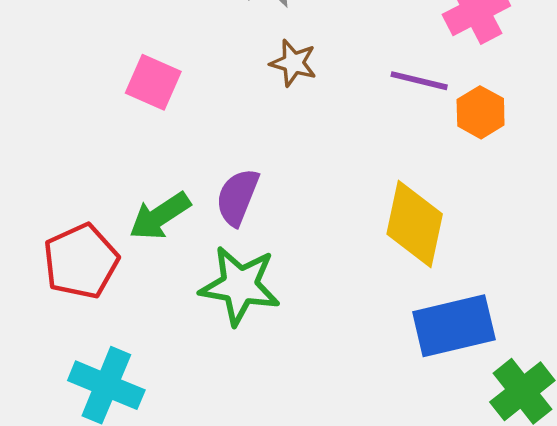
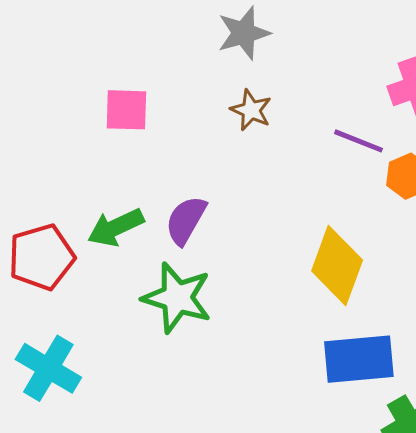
pink square: (153, 82) -> (126, 110), turned -30

